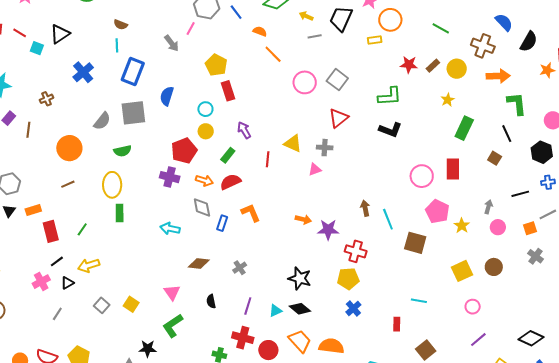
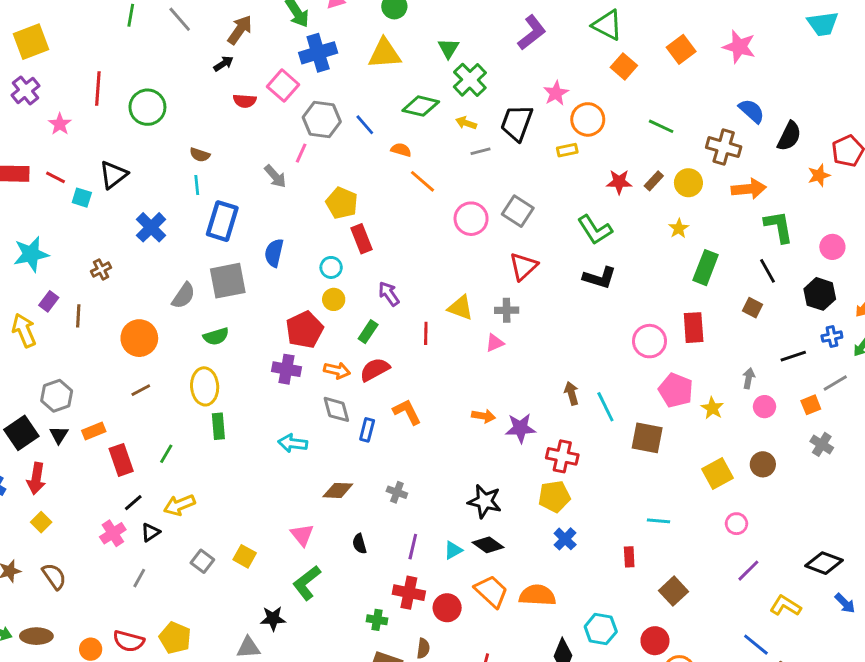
green L-shape: (390, 96) -> (595, 230), turned 65
gray cross: (240, 268) -> (397, 492), turned -32

